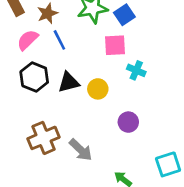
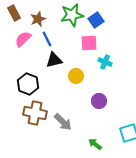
black hexagon: (34, 77) -> (28, 84), moved
black triangle: (69, 82) -> (54, 60), moved
brown cross: (43, 138) -> (35, 113), turned 35

